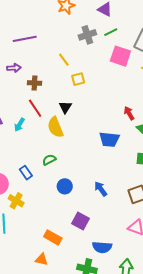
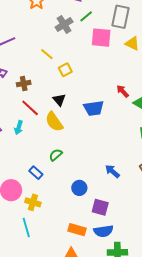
blue trapezoid: (109, 139) -> (94, 108), moved
blue circle: (65, 186) -> (79, 188), moved
blue semicircle: (102, 247) -> (103, 231), moved

